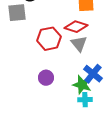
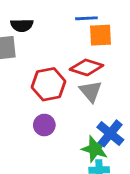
purple circle: (46, 78) -> (44, 125), moved

